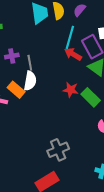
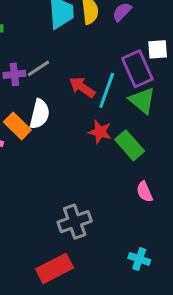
cyan line: (70, 37) -> (107, 90), moved
red arrow: (73, 54) -> (82, 87), moved
gray line: (30, 63) -> (38, 68), moved, turned 63

